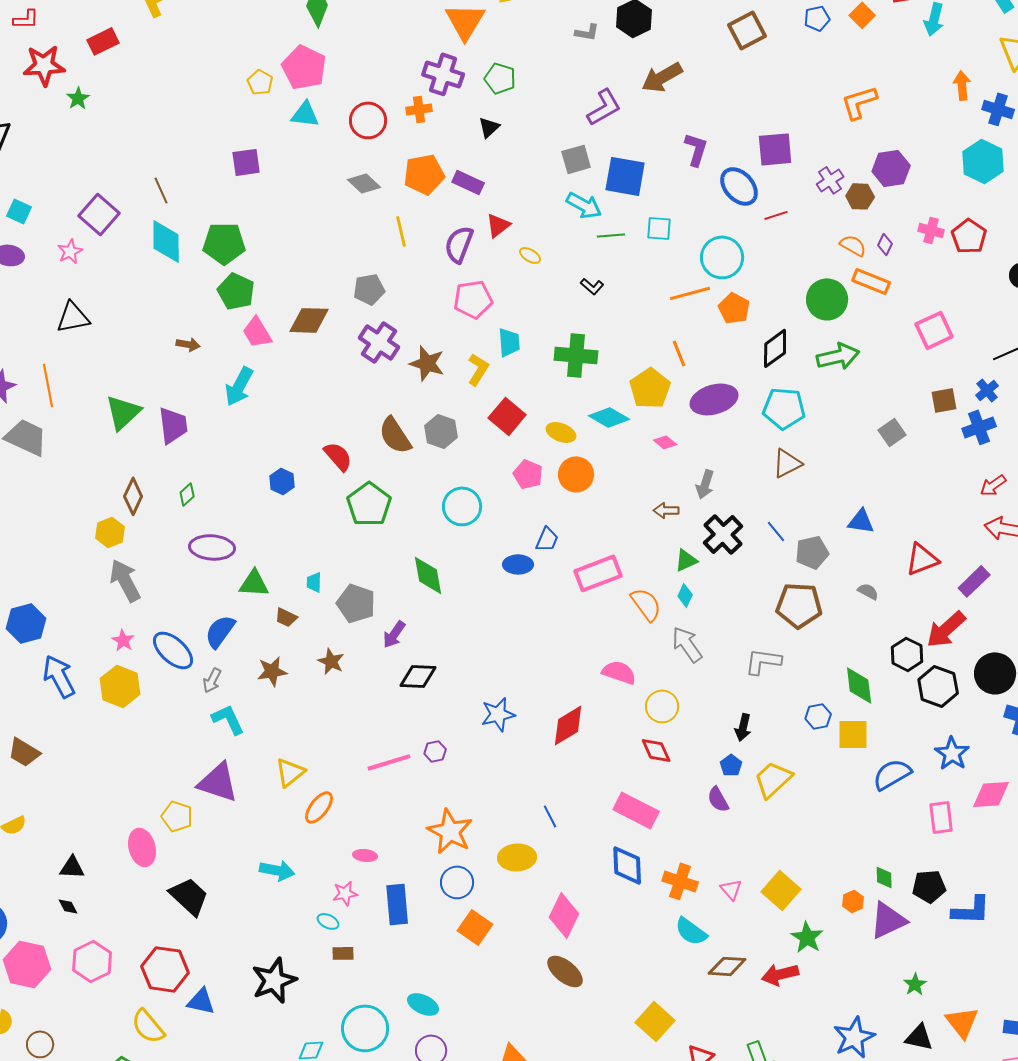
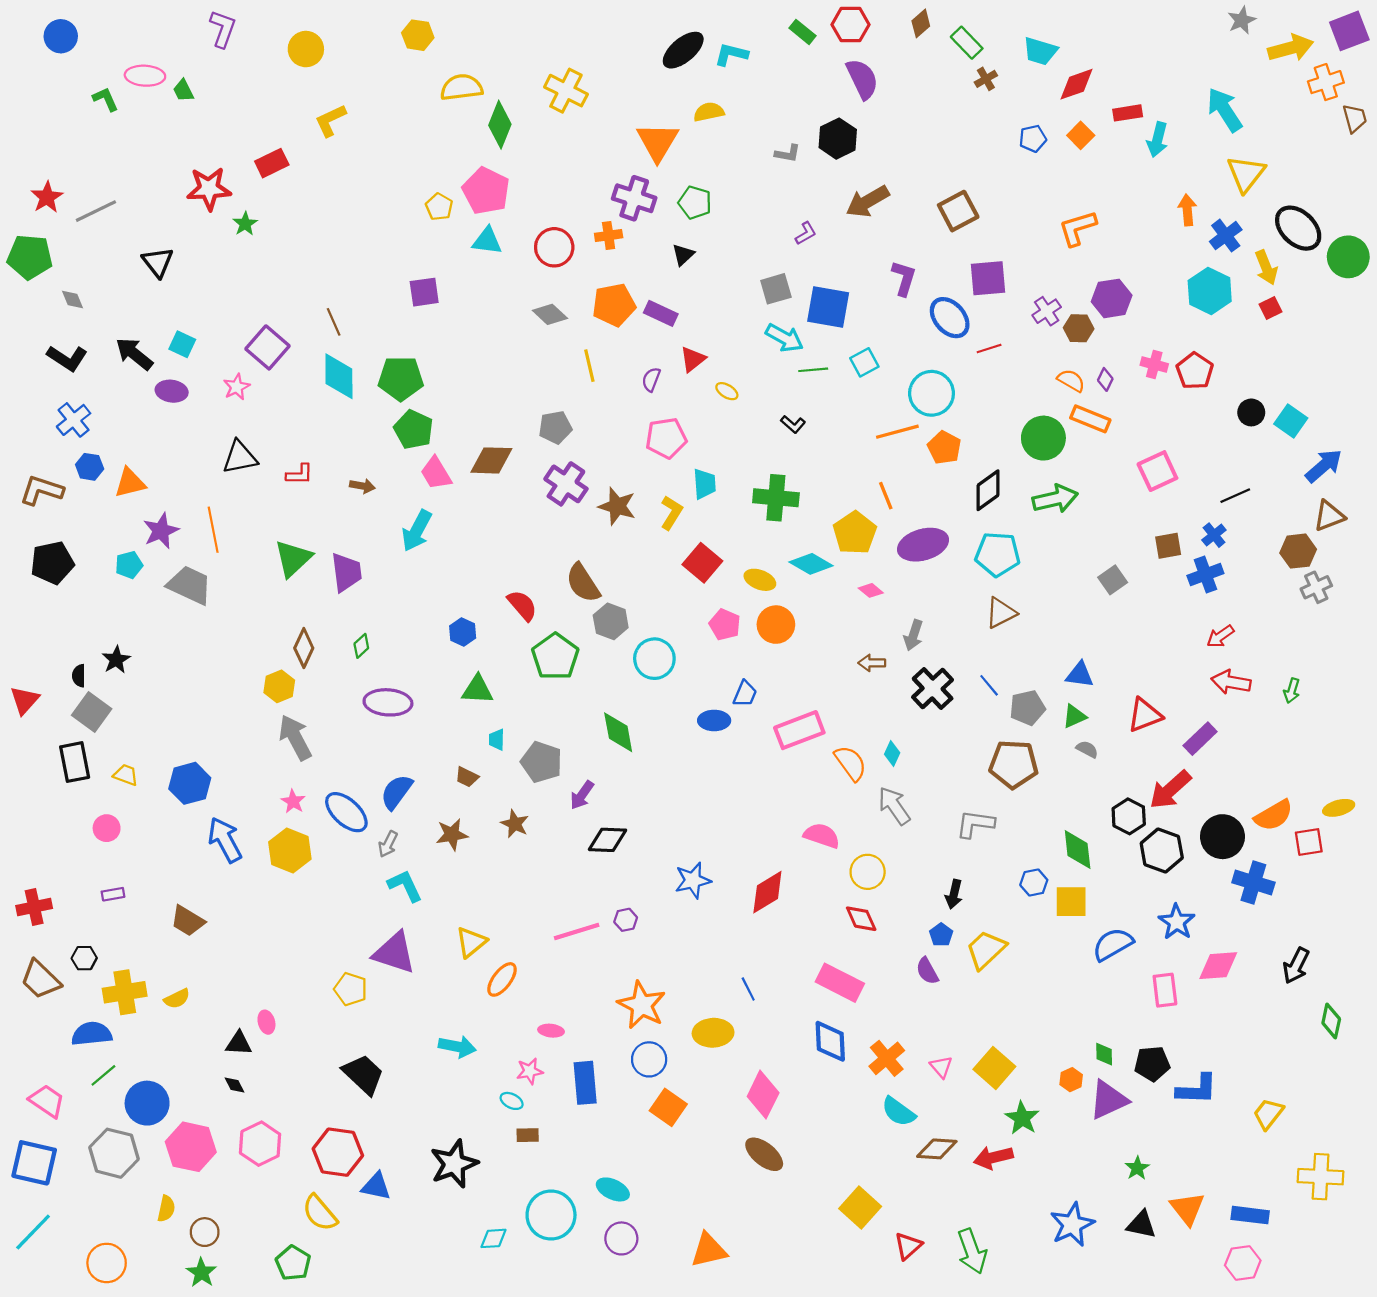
red L-shape: (26, 19) -> (299, 474), moved
brown square: (747, 30) -> (958, 211), moved
purple L-shape: (604, 107) -> (806, 233), size x0.6
blue cross: (998, 109) -> (1226, 236), turned 36
cyan square: (659, 228) -> (864, 362), turned -32
purple semicircle: (459, 244) -> (651, 379), size x0.6
gray hexagon: (441, 431) -> (611, 621), moved
green triangle: (686, 560) -> (1074, 716), moved
green triangle: (254, 583) -> (477, 690), moved
pink ellipse: (142, 847) -> (266, 1022), moved, size x0.6
orange cross: (680, 881) -> (887, 1058), turned 32

